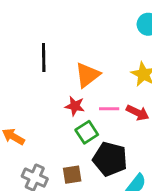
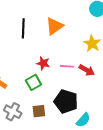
orange triangle: (87, 75) -> (55, 26), moved
green square: (87, 132) -> (33, 82), moved

